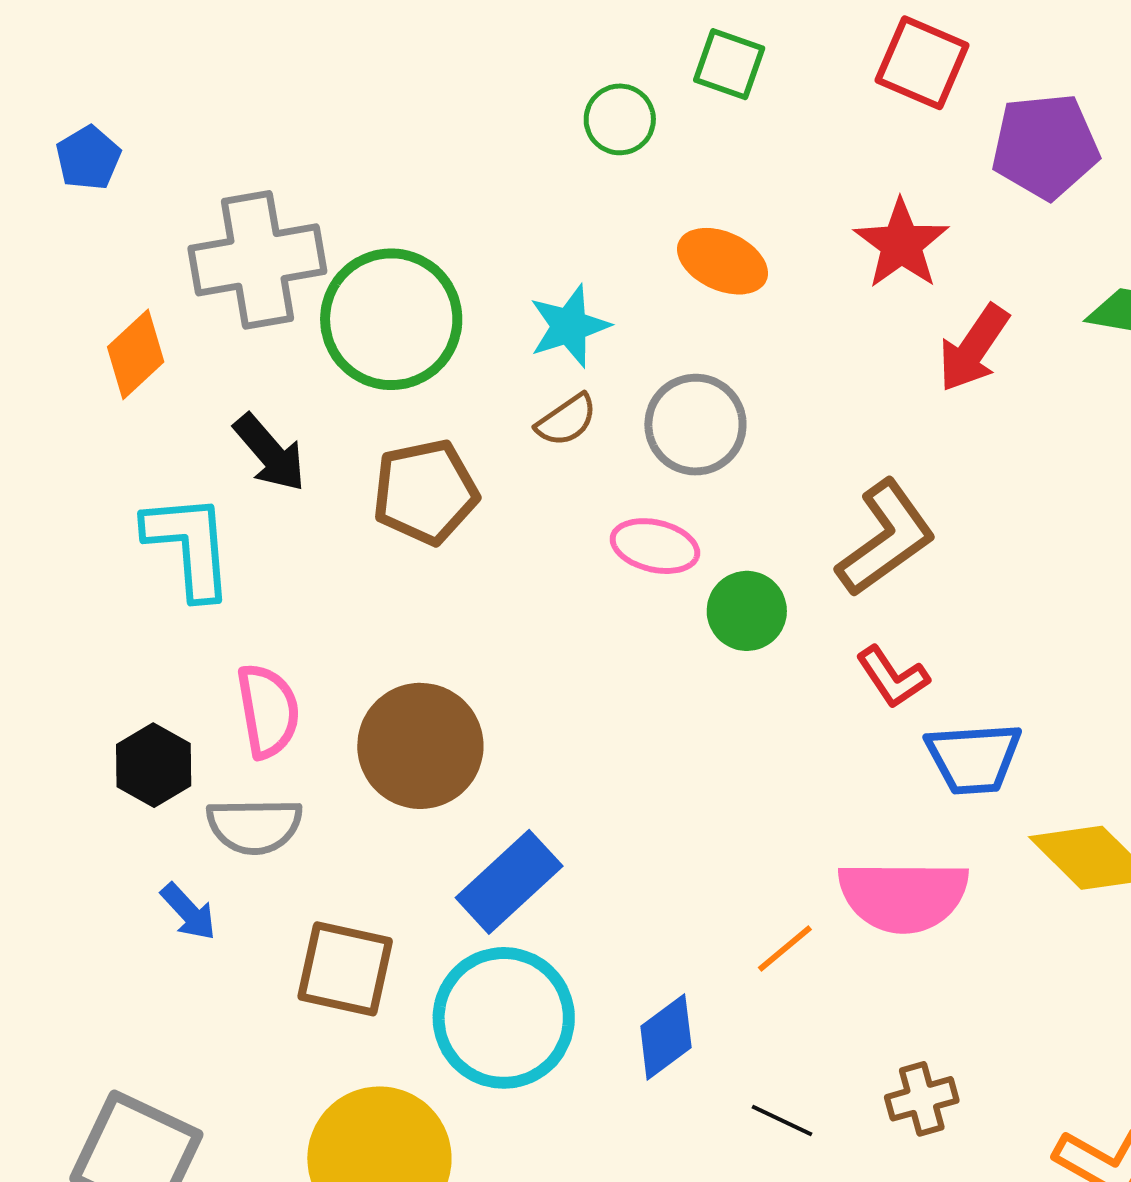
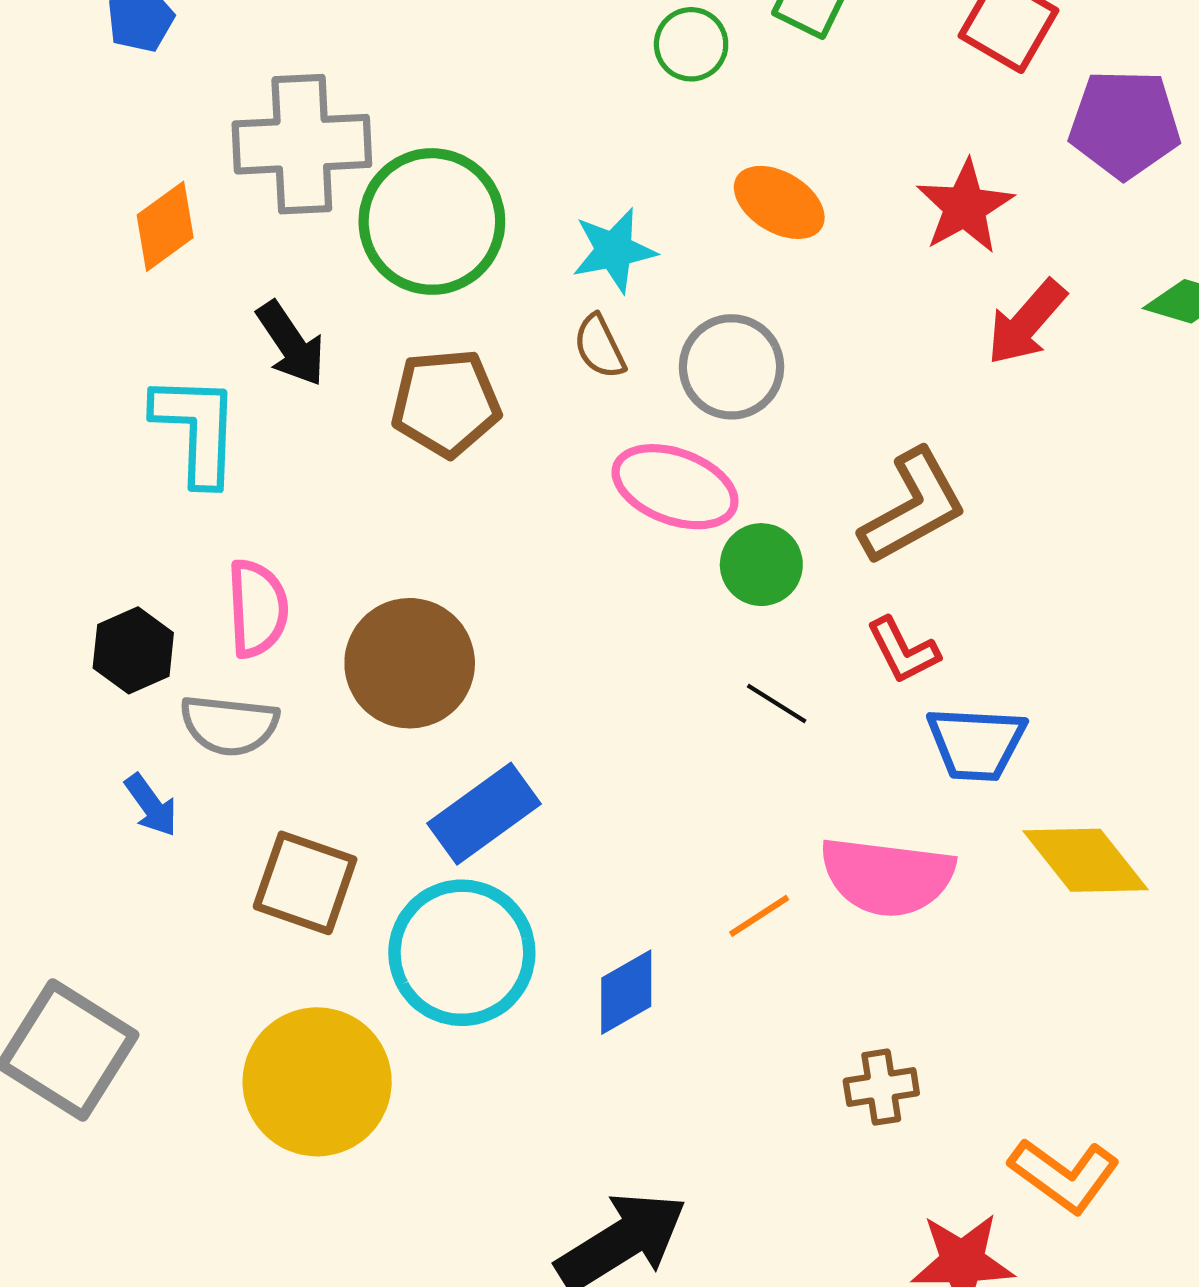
brown semicircle: (566, 420) -> (600, 347), turned 92
pink ellipse: (655, 546) -> (675, 487), size x1.4
black line: (782, 1121) -> (777, 703), moved

